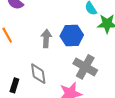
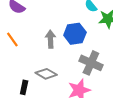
gray diamond: (38, 74) -> (46, 74), turned -45

